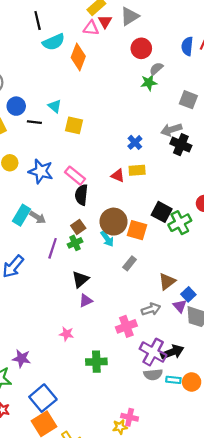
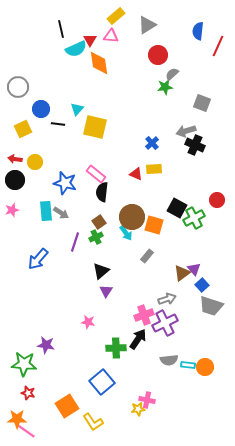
red triangle: (105, 22) -> (90, 40), moved
blue semicircle: (187, 46) -> (198, 31), moved
orange diamond: (78, 57) -> (99, 63), turned -30
cyan triangle: (55, 106) -> (77, 109), turned 32
yellow square: (74, 125) -> (95, 127), size x1.4
blue star: (41, 171) -> (65, 183), moved
cyan rectangle: (22, 215) -> (46, 211), turned -36
purple triangle: (86, 301) -> (106, 291), turned -32
purple triangle: (180, 306) -> (194, 269), moved
purple cross: (153, 352) -> (165, 323), moved, turned 35
black arrow: (172, 352) -> (138, 339), moved, turned -35
blue square: (43, 398) -> (102, 382), moved

